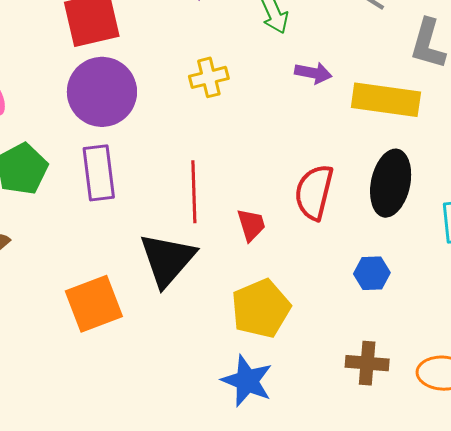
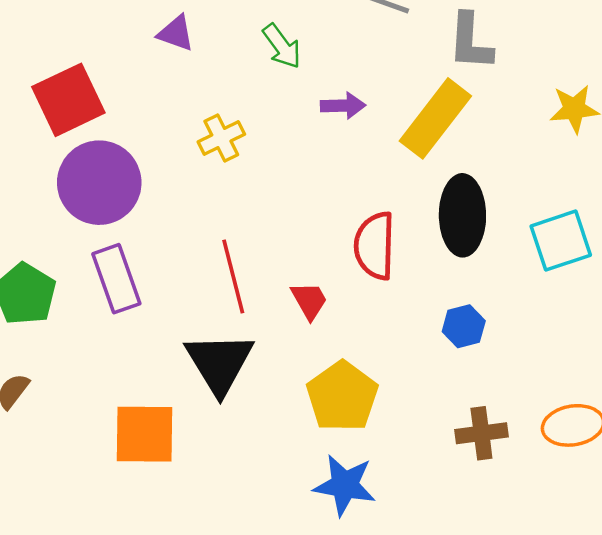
yellow rectangle: (386, 100) -> (435, 118), turned -48
orange square: (94, 304) -> (145, 434), turned 34

